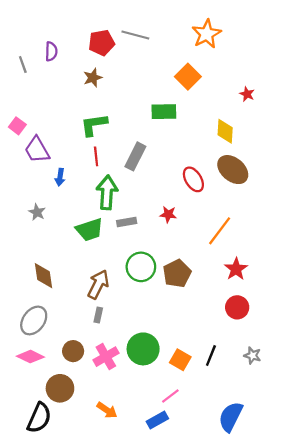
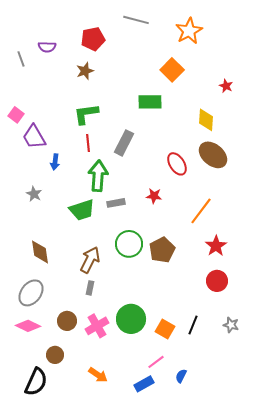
gray line: (135, 35) -> (136, 20), moved
purple semicircle: (51, 51) -> (47, 47), turned 90
brown circle: (60, 388) -> (55, 355), size x0.7
blue semicircle: (231, 417) -> (181, 376), moved, size x0.5

